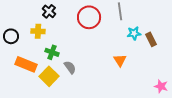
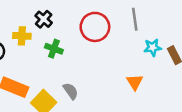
yellow cross: (38, 31) -> (22, 36), moved
green cross: (52, 52) -> (54, 49), moved

